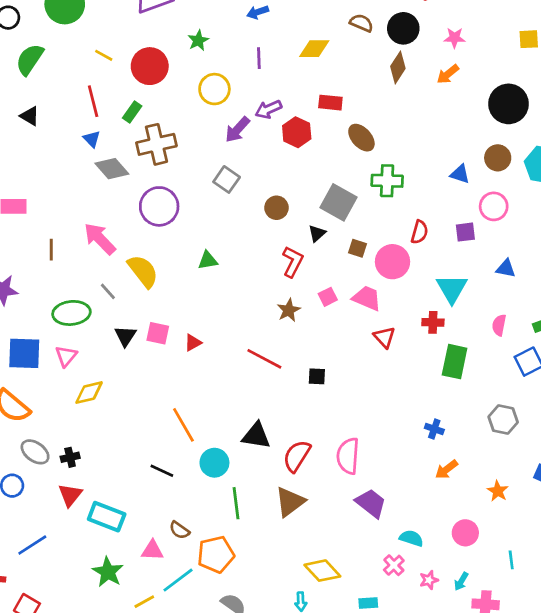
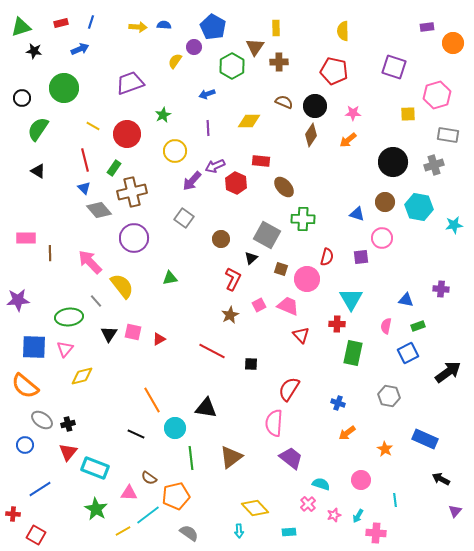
brown line: (51, 250) -> (50, 253), moved
blue triangle: (506, 268) -> (406, 300), moved
red semicircle: (297, 456) -> (289, 389), moved

